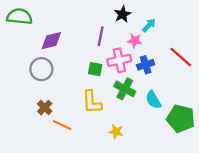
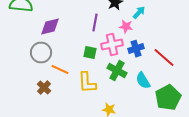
red line: (181, 57) -> (164, 58), moved
green pentagon: (181, 119) -> (168, 98), turned 30
orange line: (62, 125) -> (60, 70), moved

